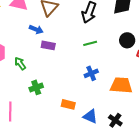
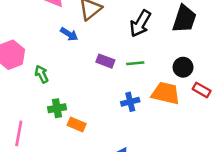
purple rectangle: (48, 45) -> (105, 61), moved
orange trapezoid: (121, 85) -> (166, 93), moved
orange rectangle: (68, 104) -> (77, 125), moved

